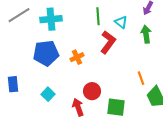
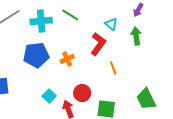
green line: (98, 16) -> (70, 15), moved, turned -54
orange line: (141, 78) -> (113, 68), moved
cyan square: (48, 94) -> (49, 96), moved

